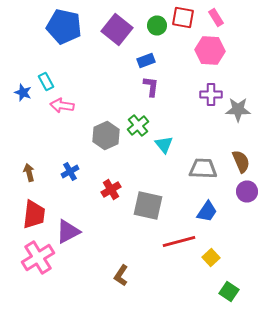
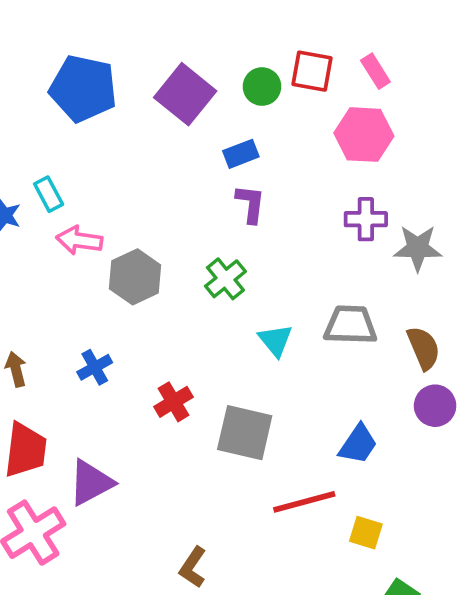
gray hexagon: (106, 136) -> (135, 277), moved
cyan triangle: (164, 144) -> (275, 340), moved
gray trapezoid: (203, 168) -> (350, 325), moved
yellow square: (211, 258) -> (366, 533), turned -30

